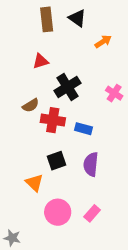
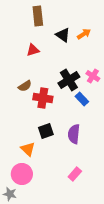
black triangle: (77, 18) -> (63, 35), moved
black cross: (68, 87) -> (69, 80), moved
blue rectangle: (83, 129) -> (82, 99), moved, turned 32
pink circle: (58, 212) -> (22, 174), moved

